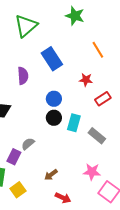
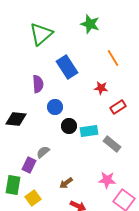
blue circle: (54, 99) -> (55, 107), moved
cyan rectangle: (74, 123) -> (89, 131), turned 66

